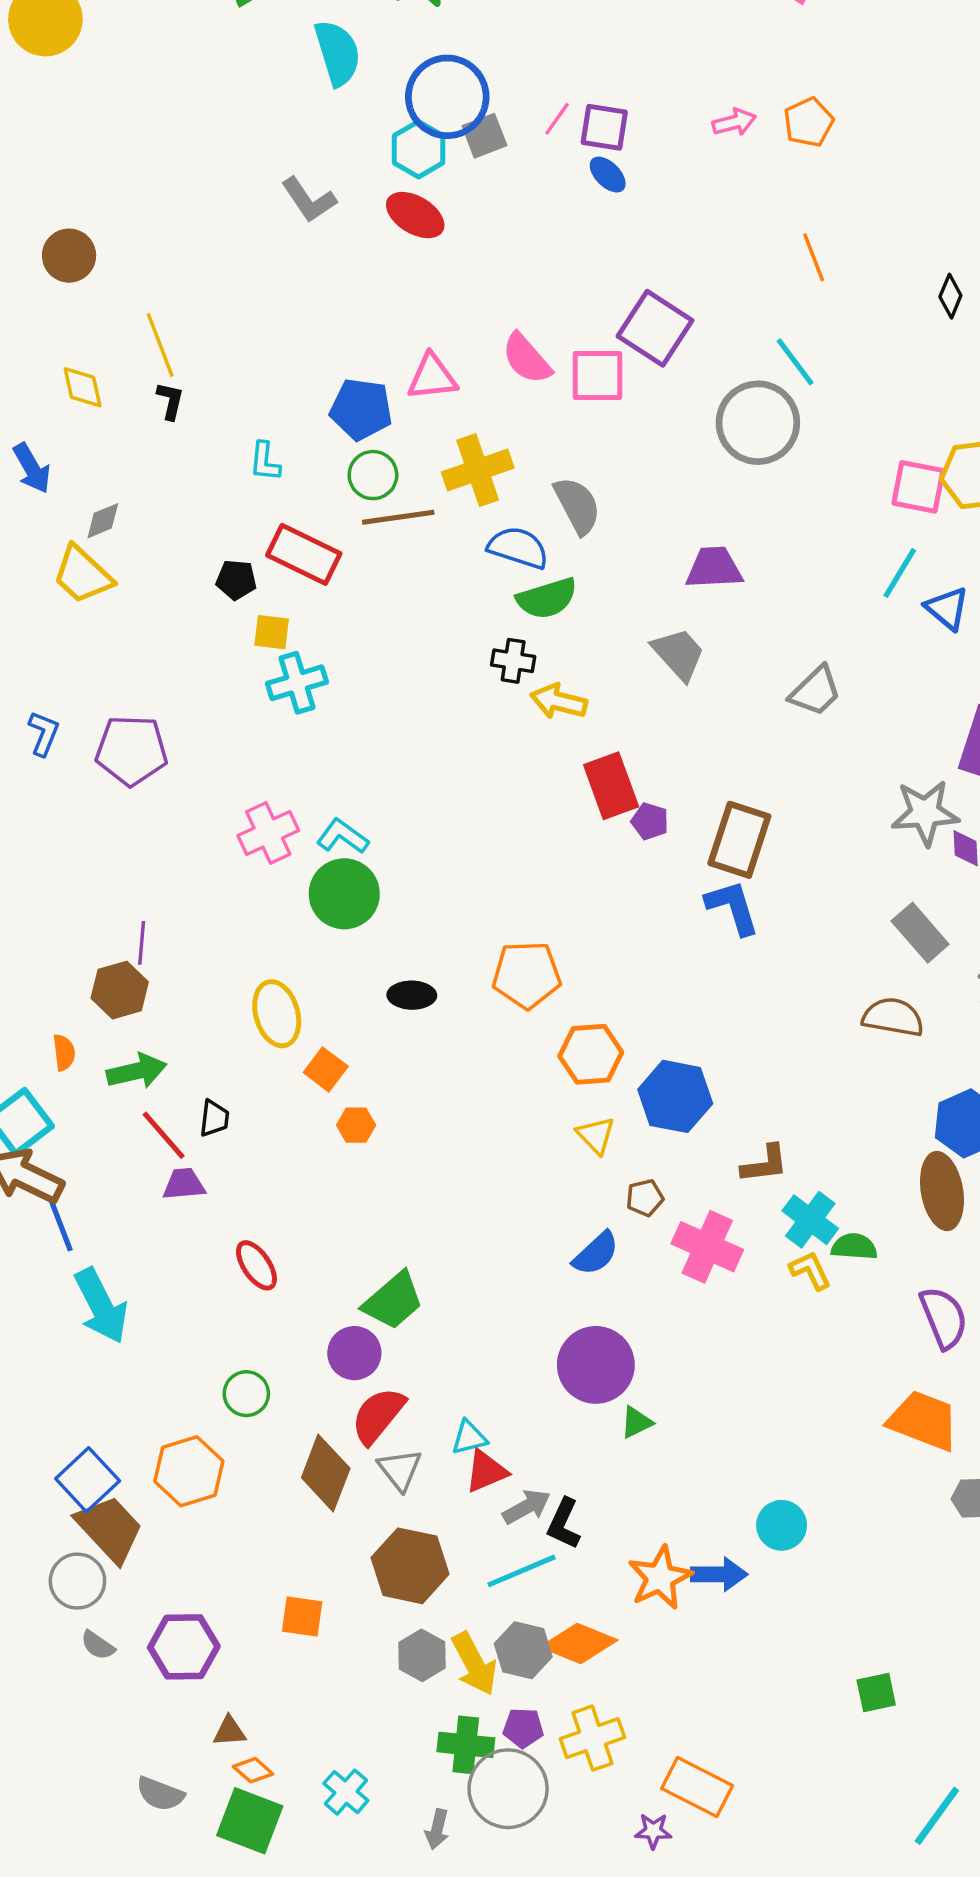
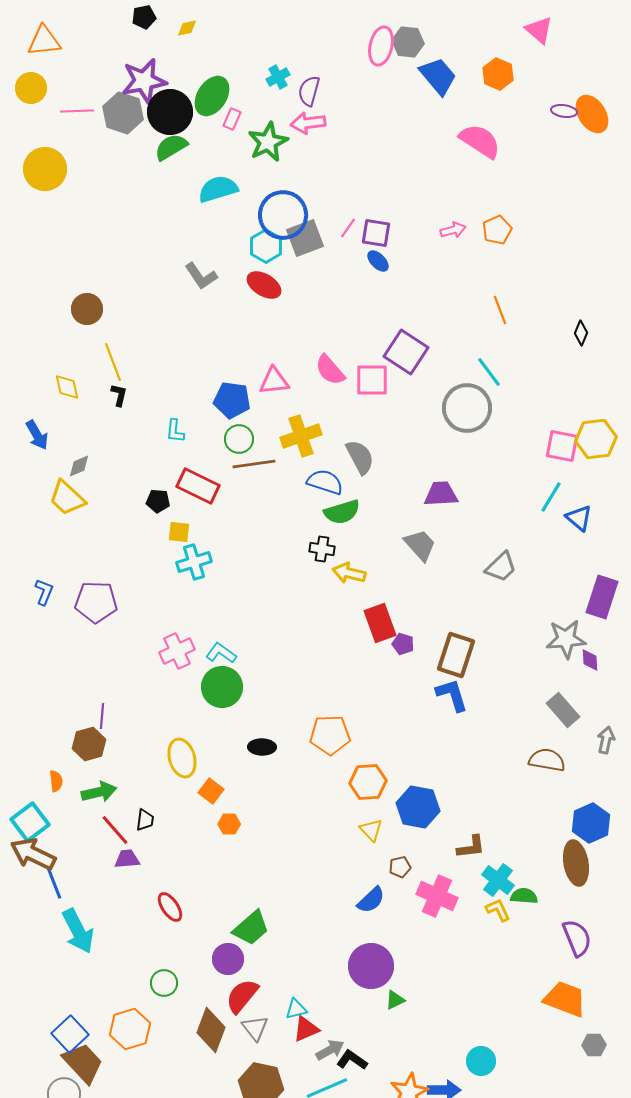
cyan semicircle: (337, 53) -> (218, 189), turned -90
gray square: (484, 136) -> (305, 238), size x1.4
brown circle: (69, 256) -> (87, 309), moved
black L-shape: (564, 1524) -> (352, 1060), turned 100

